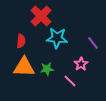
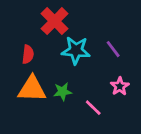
purple line: (93, 43) -> (113, 49), moved
pink star: (81, 64) -> (120, 86), moved

